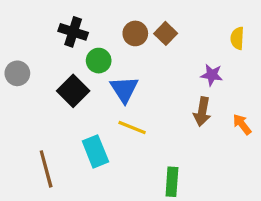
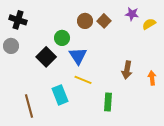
black cross: (73, 32) -> (18, 20), moved
yellow semicircle: (237, 38) -> (149, 24), turned 56
purple star: (212, 75) -> (132, 14), moved
orange arrow: (242, 124) -> (152, 78), turned 32
green rectangle: (172, 182) -> (108, 102), moved

